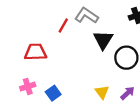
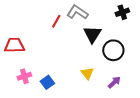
red trapezoid: (35, 52) -> (14, 45), moved
yellow triangle: (102, 92) -> (87, 73), moved

